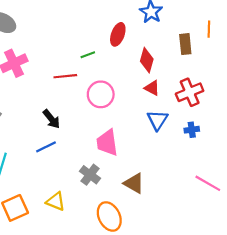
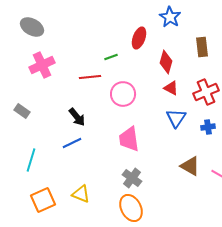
gray cross: (90, 175) -> (132, 178), moved
brown triangle: (134, 183) -> (190, 166), moved

